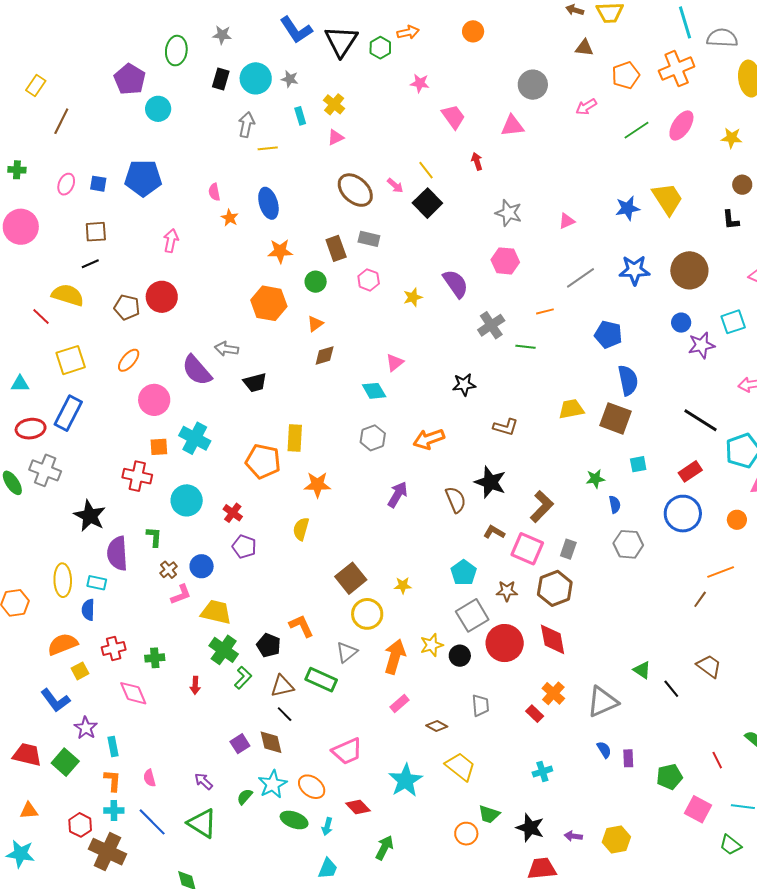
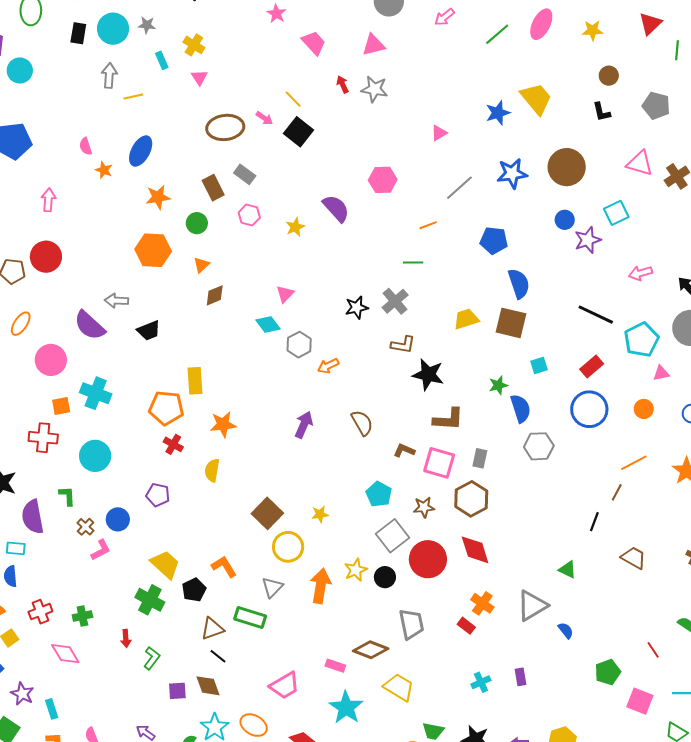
pink star: (420, 83) -> (276, 14), turned 30
pink triangle: (336, 137) -> (199, 77), turned -30
brown ellipse: (355, 190) -> (225, 127), turned -42
blue ellipse: (268, 203) -> (141, 151), turned 52
gray star: (509, 213) -> (374, 89), moved
gray rectangle: (369, 239) -> (245, 174), turned 30
gray cross: (491, 325) -> (395, 301), moved
gray hexagon: (373, 438) -> (299, 345), moved
orange arrow: (429, 439) -> (328, 366), size x0.7
black star: (490, 482) -> (428, 375), moved
blue semicircle: (615, 504) -> (521, 408), size x1.6
brown L-shape: (542, 506) -> (448, 419), turned 56
red cross: (233, 513) -> (173, 444), moved
yellow trapezoid: (216, 612) -> (165, 564), moved, turned 36
black pentagon: (269, 645) -> (194, 590), turned 30
green L-shape: (243, 678) -> (152, 658), moved
black line: (671, 689) -> (594, 522), moved, turned 66
pink rectangle: (399, 703) -> (335, 666), moved, turned 66
gray trapezoid: (480, 705) -> (411, 624), size x1.4
brown diamond: (437, 726) -> (371, 650), size x1.6
purple square: (240, 744) -> (177, 691), turned 36
blue semicircle: (604, 750) -> (566, 630), moved
purple rectangle: (628, 758) -> (521, 677), moved

